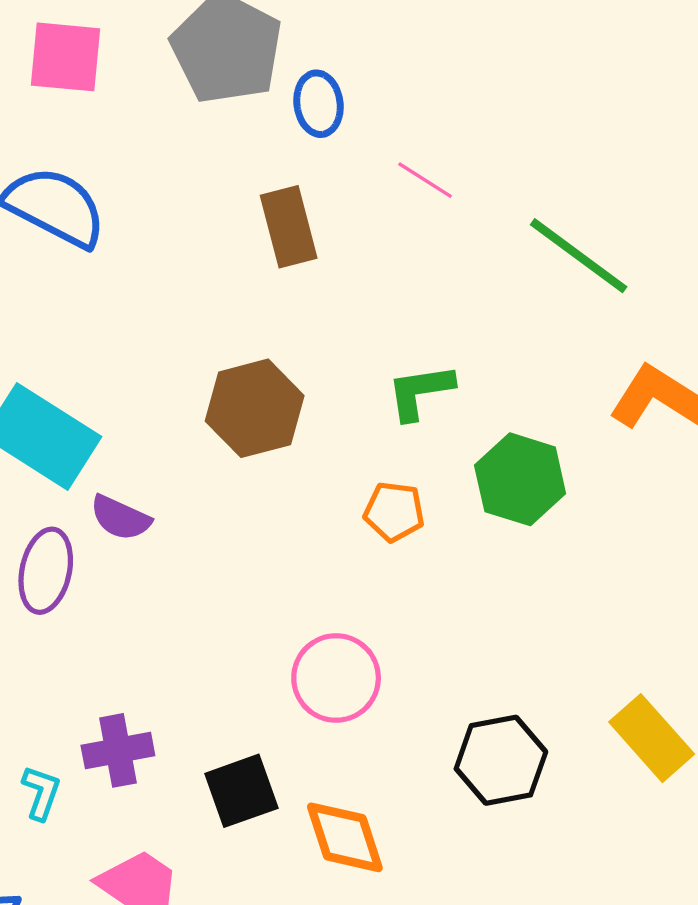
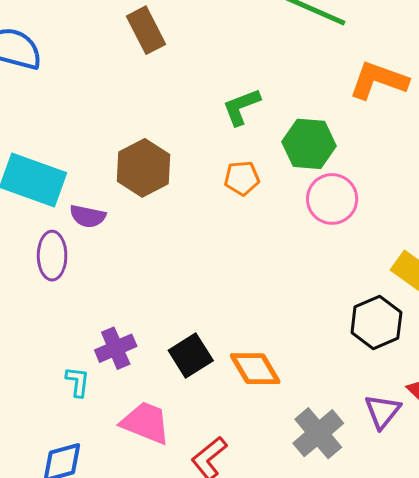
brown hexagon: (255, 408) -> (143, 168), moved
pink circle: (336, 678) -> (332, 199), moved
black hexagon: (501, 760) -> (376, 322), moved

